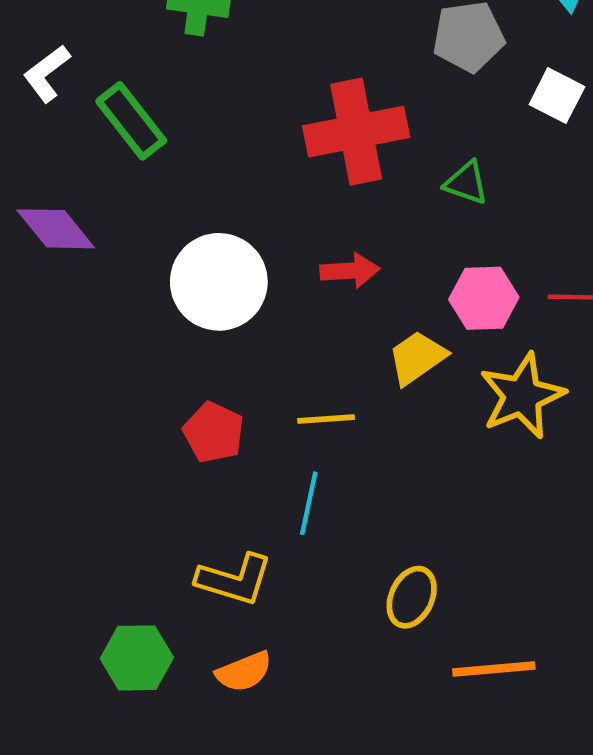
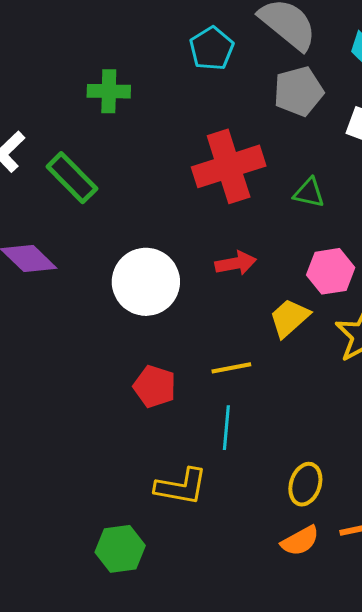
orange semicircle: (244, 672) -> (300, 541), moved

